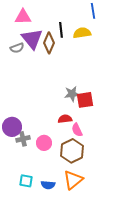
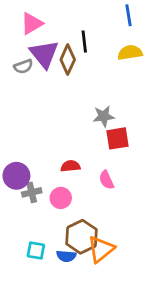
pink triangle: (23, 17) -> (32, 24), turned -30
yellow semicircle: (82, 33) -> (130, 53), moved
gray star: (72, 94) -> (104, 116), moved
red semicircle: (65, 119) -> (70, 166), moved
brown hexagon: (72, 151) -> (82, 237), moved

